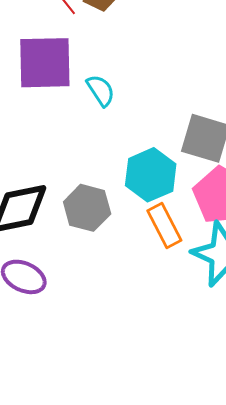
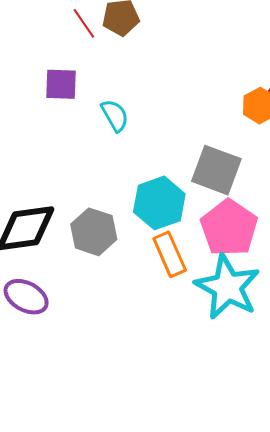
purple square: (45, 63) -> (61, 84), size x0.6

